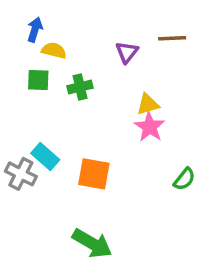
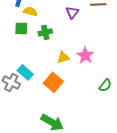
yellow triangle: (148, 104) -> (63, 57), moved
orange square: (94, 174) -> (53, 82), turned 30

